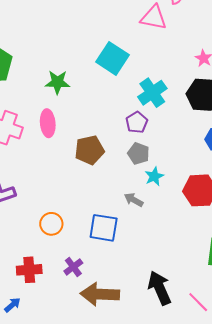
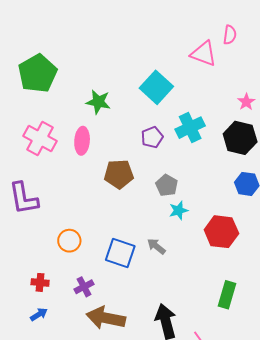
purple pentagon: (137, 122) -> (152, 137), moved
gray arrow: (134, 200) -> (156, 246), moved
red cross: (29, 270) -> (40, 282), size x0.7
blue arrow: (12, 305) -> (39, 314), moved

